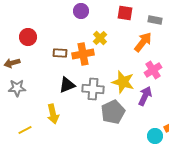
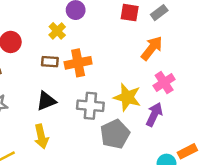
gray rectangle: (155, 20) -> (159, 13), moved, turned -48
yellow cross: (100, 38) -> (57, 31), moved
black triangle: (67, 85) -> (46, 101), moved

